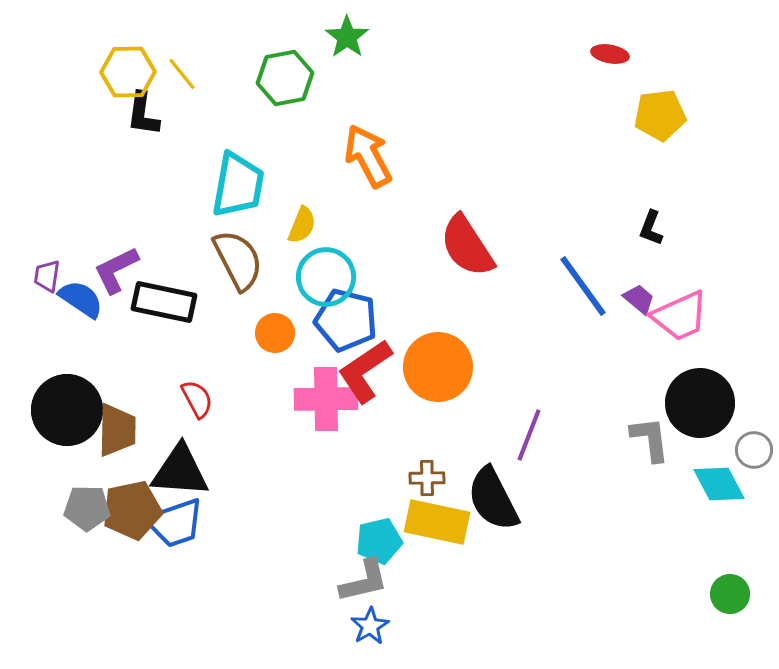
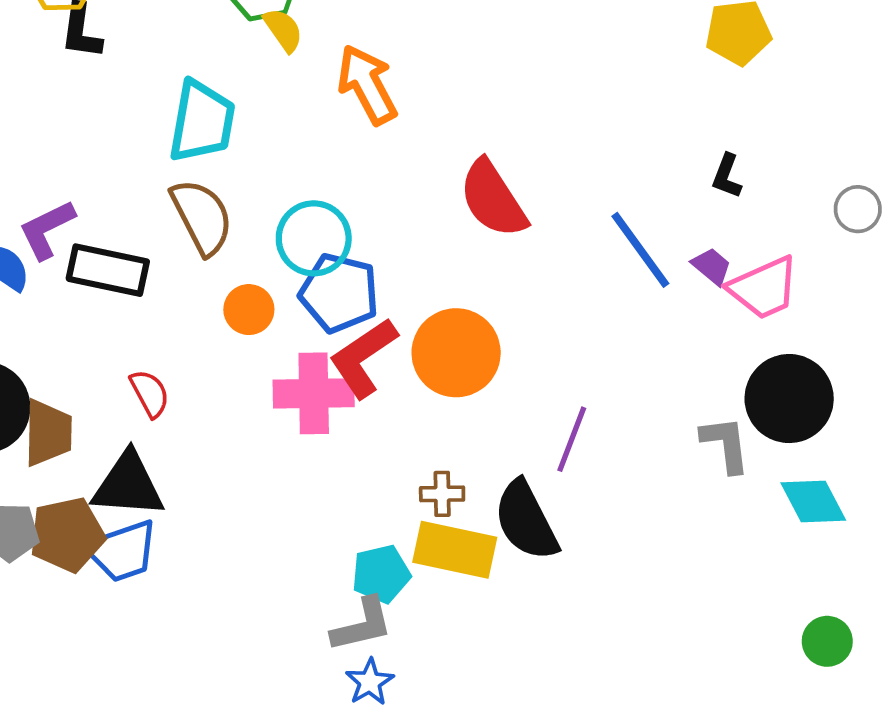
yellow semicircle: (302, 225) -> (283, 30), moved, turned -57
gray circle: (754, 450) -> (858, 209), moved

